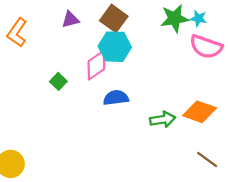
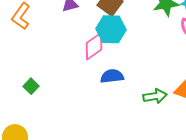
green square: (58, 81) -> (31, 86), moved

